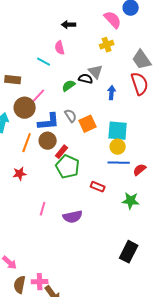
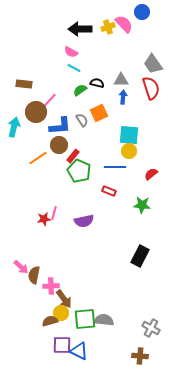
black arrow: (69, 25) -> (80, 29), size x1.6
yellow cross: (107, 45) -> (108, 27), moved
pink semicircle: (60, 48) -> (71, 52), turned -48
cyan line: (44, 62) -> (74, 68), moved
gray triangle: (96, 72) -> (121, 80), moved, turned -49
orange square: (88, 124) -> (99, 113), moved
orange line: (27, 143) -> (38, 158), moved, turned 36
blue line: (119, 163) -> (115, 167), moved
red star: (20, 174) -> (44, 219), moved
brown semicircle: (20, 285) -> (34, 275), moved

